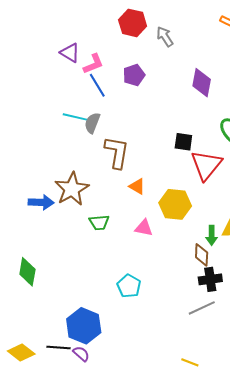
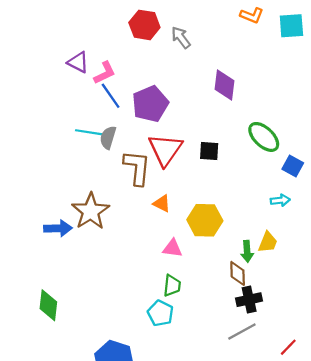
purple pentagon: (134, 75) -> (150, 104), moved, size x1.5
red triangle: (206, 165) -> (165, 150), moved
green trapezoid: (99, 222) -> (172, 286), moved, turned -75

